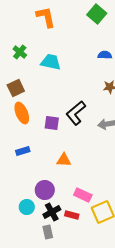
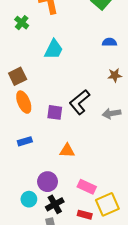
green cross: (20, 52) -> (22, 23), moved
cyan trapezoid: (51, 62) -> (54, 49), turned 105
red rectangle: (72, 215) -> (85, 215), moved

